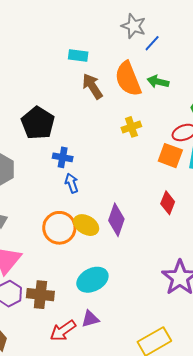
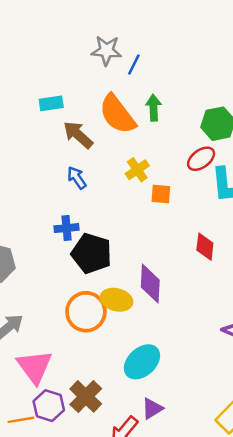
green arrow: (158, 82) -> (154, 108), turned 90
black pentagon: (38, 123) -> (92, 253), moved
orange square: (170, 156) -> (161, 194), moved, size x0.7
blue arrow: (72, 183) -> (77, 178), moved
brown cross: (40, 295) -> (86, 396), turned -36

